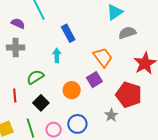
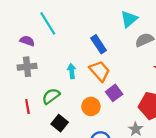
blue rectangle: (68, 33) -> (99, 44), moved
orange trapezoid: (103, 57) -> (100, 71), moved
red line: (15, 95) -> (27, 107), moved

